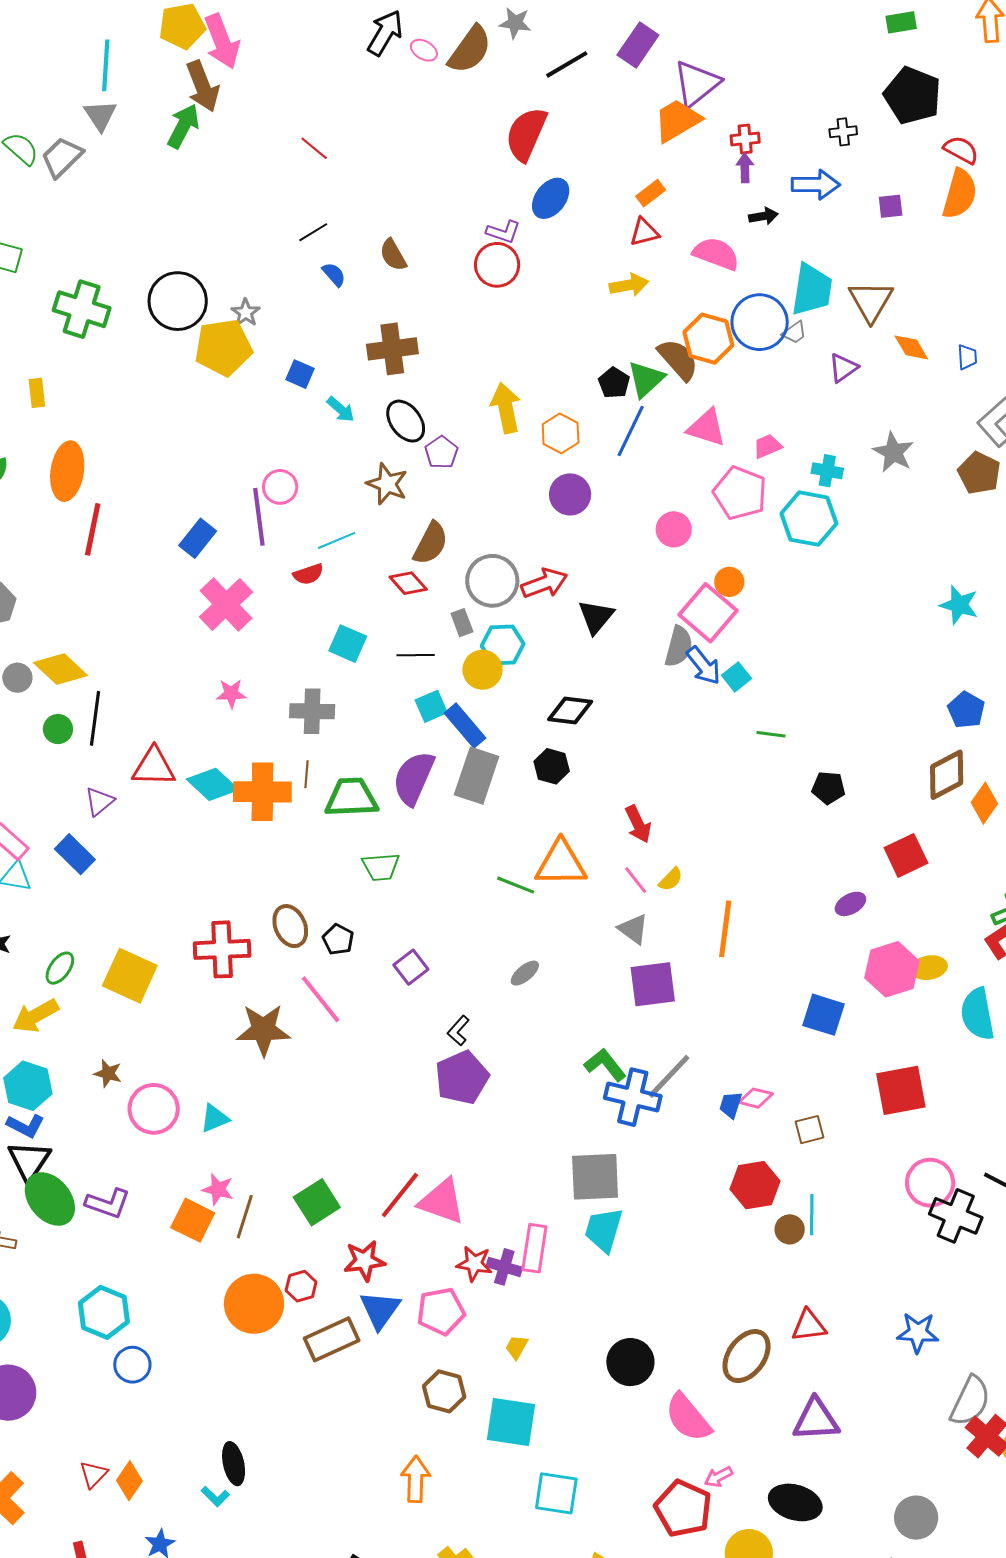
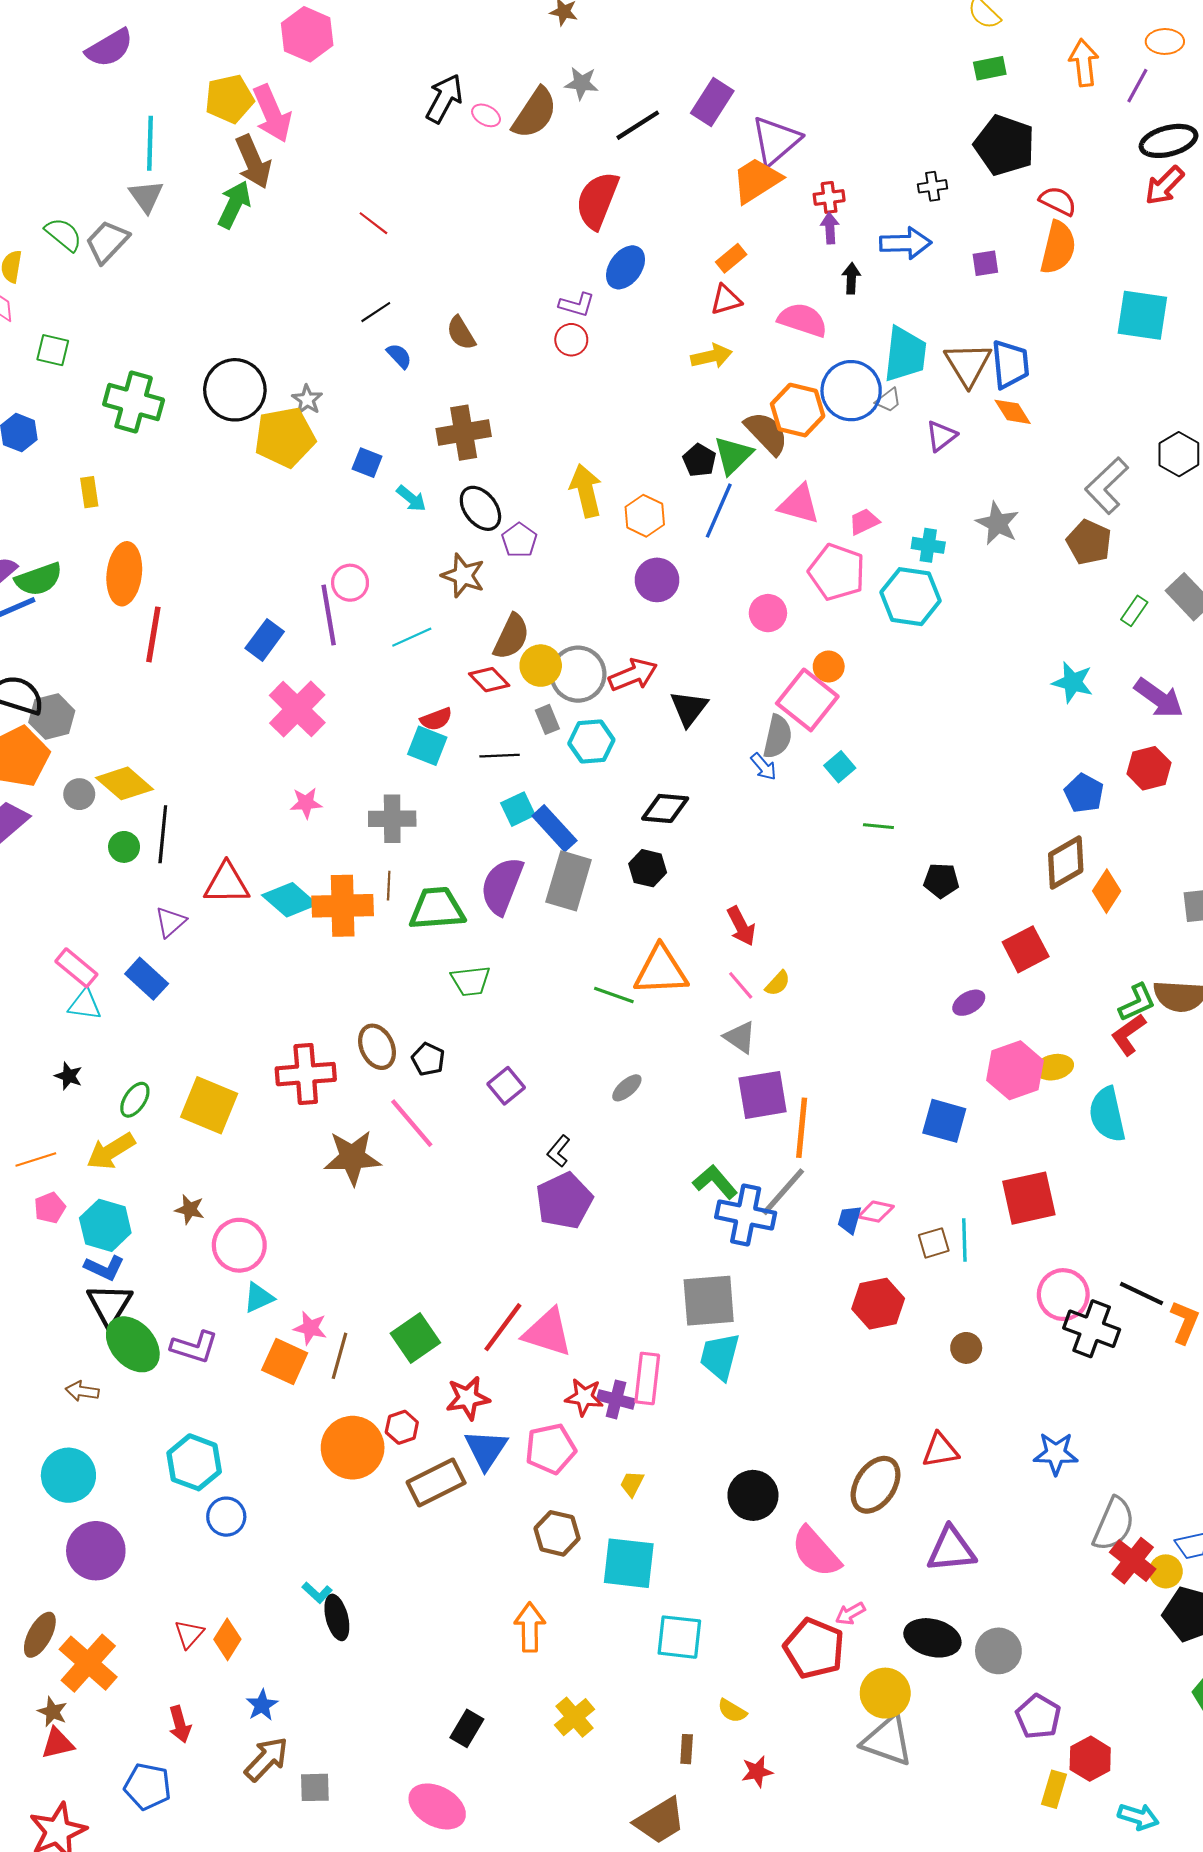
black arrow: (763, 216) -> (851, 278), turned -76
red circle: (497, 265) -> (571, 340), size x0.7
blue trapezoid: (967, 357) -> (1010, 364), moved, size x1.8
red semicircle: (308, 574) -> (436, 719), moved
blue arrow: (704, 666) -> (764, 767), moved, size x0.7
yellow circle: (482, 670) -> (541, 666), moved
orange line: (725, 929) -> (802, 1128), moved
cyan triangle: (215, 1118) -> (259, 1298), moved
cyan line: (812, 1215) -> (964, 1240), moved
brown circle: (790, 1229) -> (966, 1348), moved
cyan L-shape: (215, 1496) -> (317, 1593), moved
gray circle: (916, 1518) -> (998, 1651), moved

